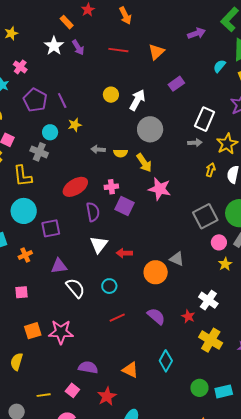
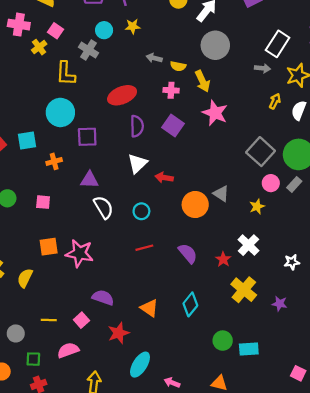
pink cross: (111, 187) -> (171, 90), moved
gray square: (205, 216) -> (261, 152), turned -30
yellow star: (225, 264) -> (257, 206), moved

